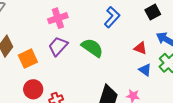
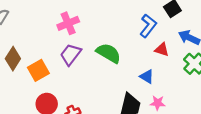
blue L-shape: (112, 17) -> (148, 26), moved
blue triangle: (145, 70) -> (147, 76), moved

